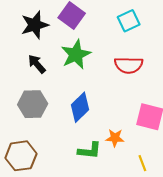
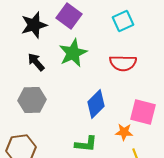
blue diamond: (80, 107) -> (96, 104), moved
orange star: (115, 138) -> (124, 132), moved

